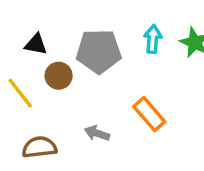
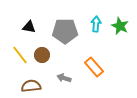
brown circle: (59, 76) -> (42, 55), moved

